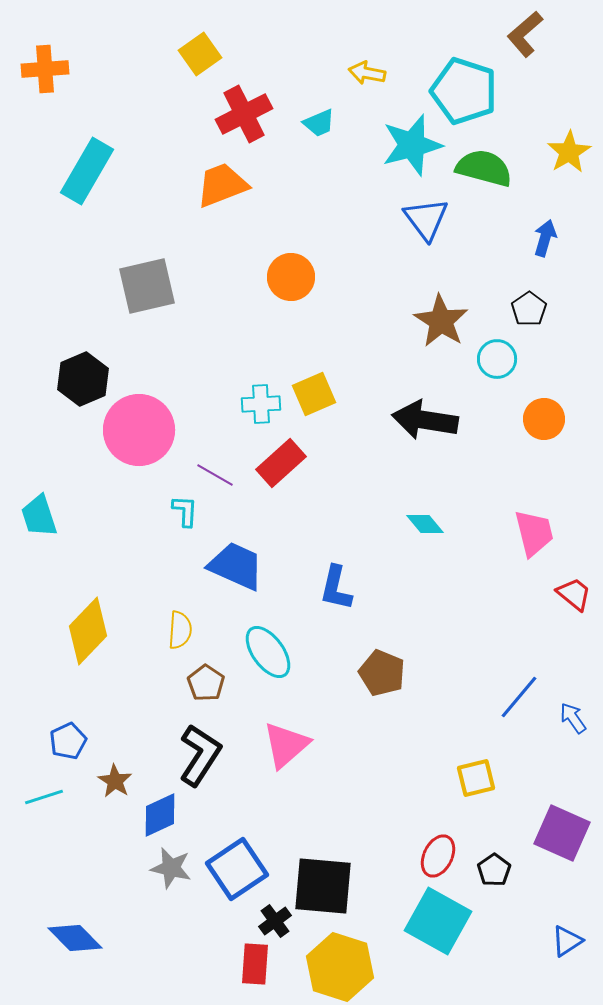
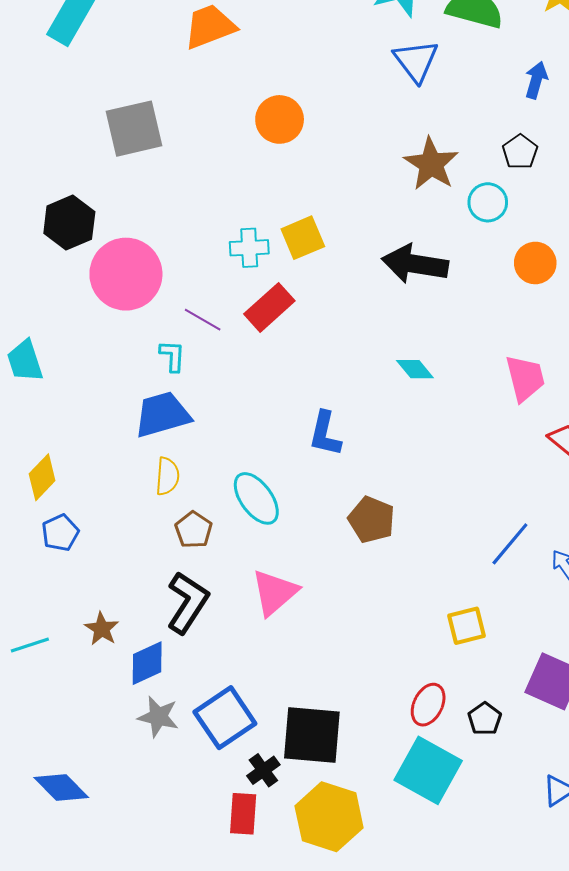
blue trapezoid: (236, 566) -> (162, 415), moved, turned -40
yellow diamond: (88, 631) -> (42, 477), moved, size x0.7
blue pentagon: (68, 741) -> (60, 533), moved

